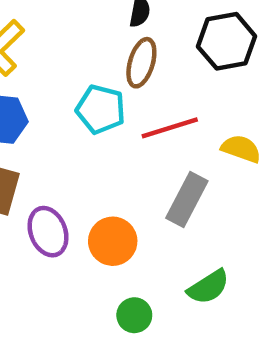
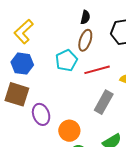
cyan pentagon: (101, 109) -> (66, 60), turned 30
orange circle: (113, 241) -> (69, 131), moved

